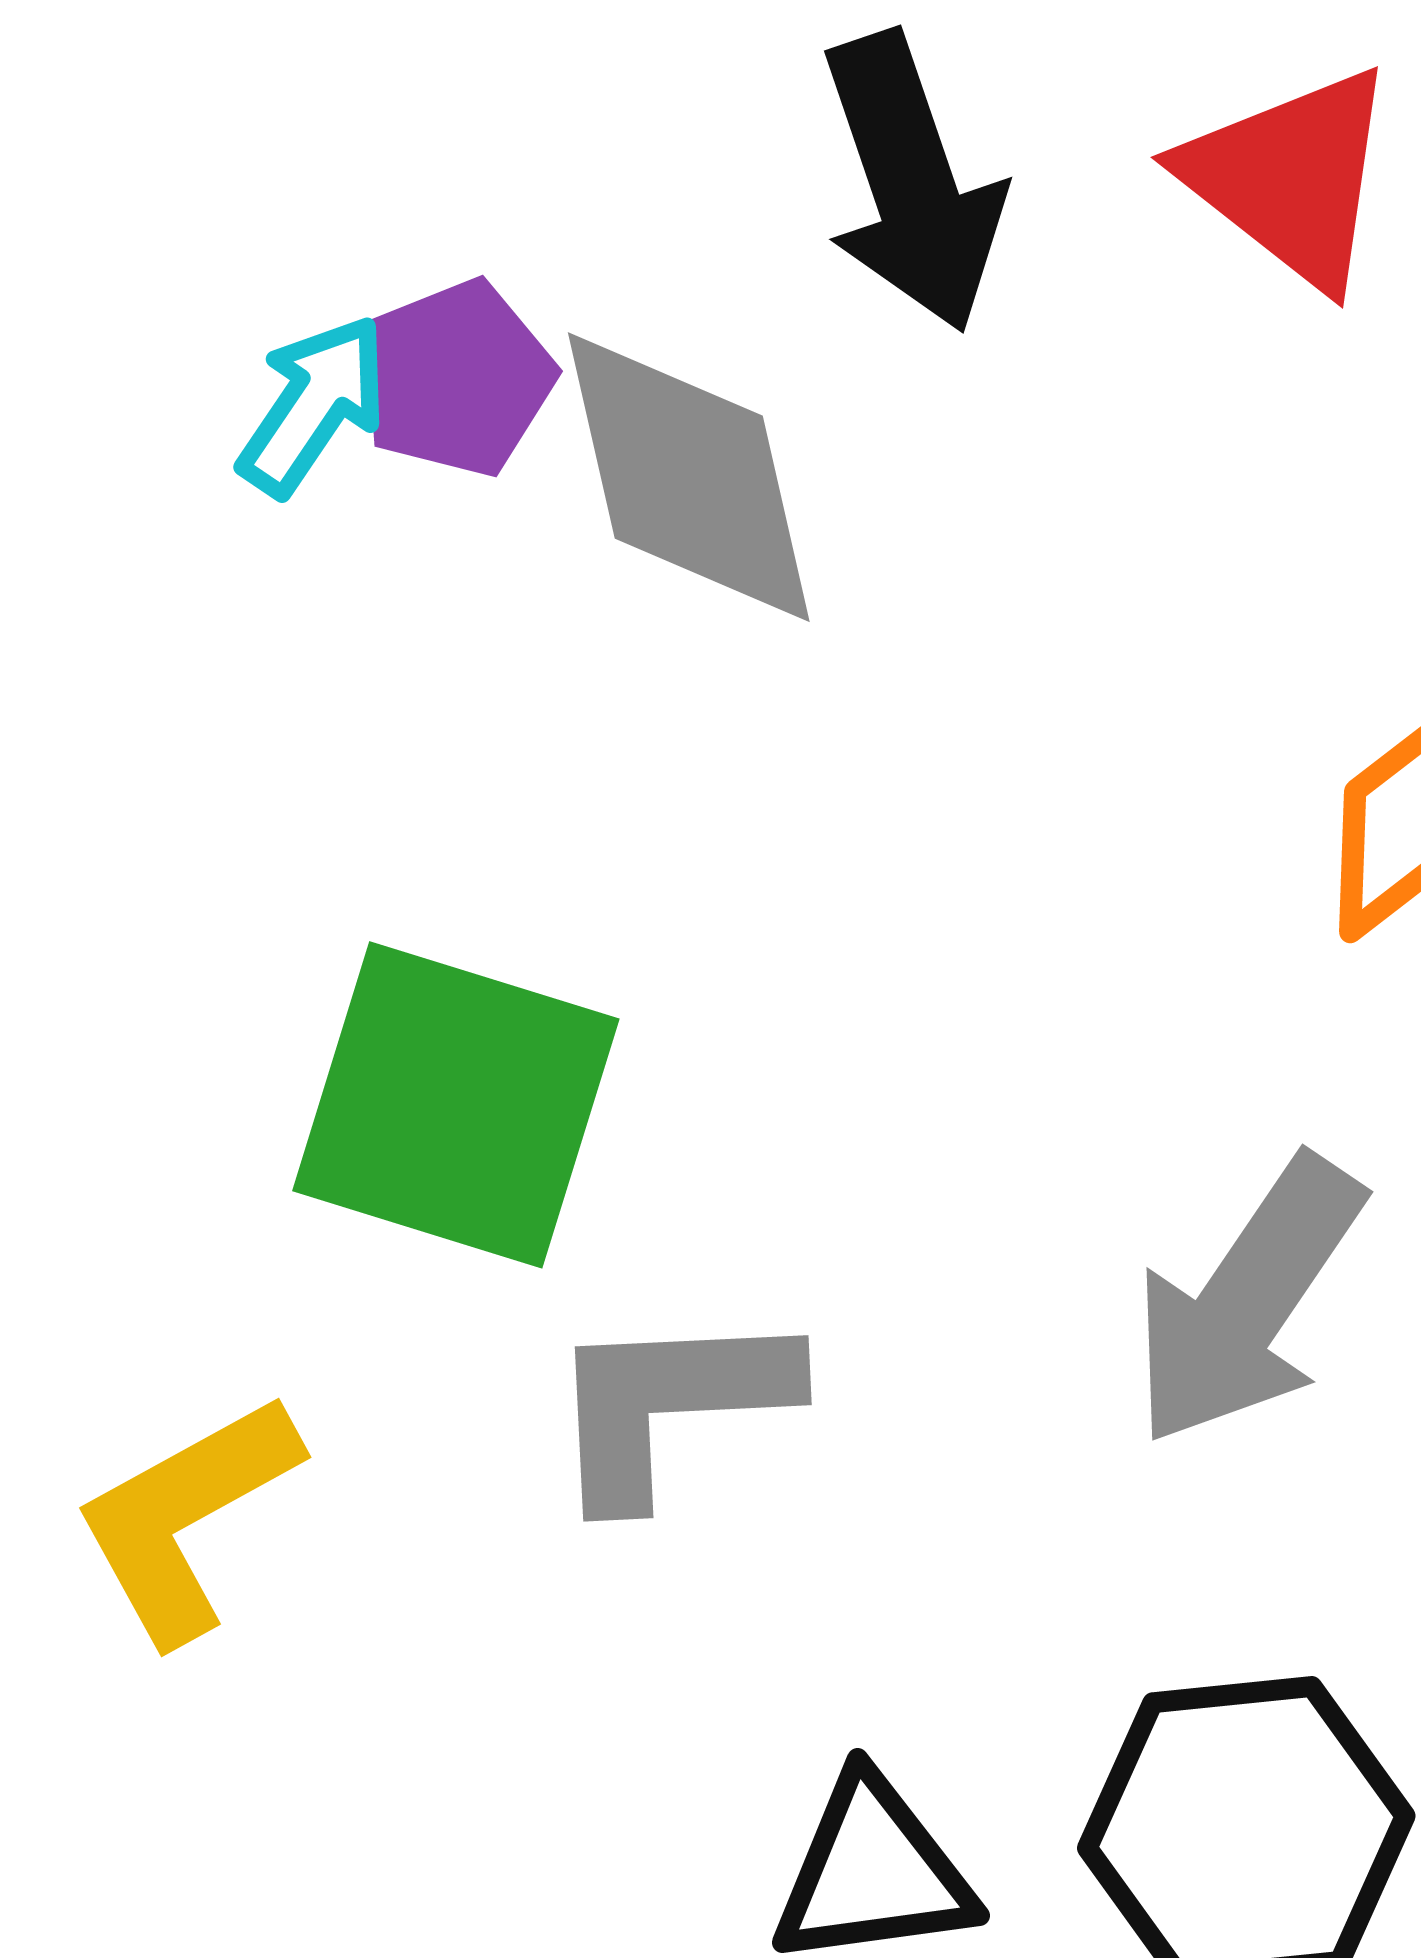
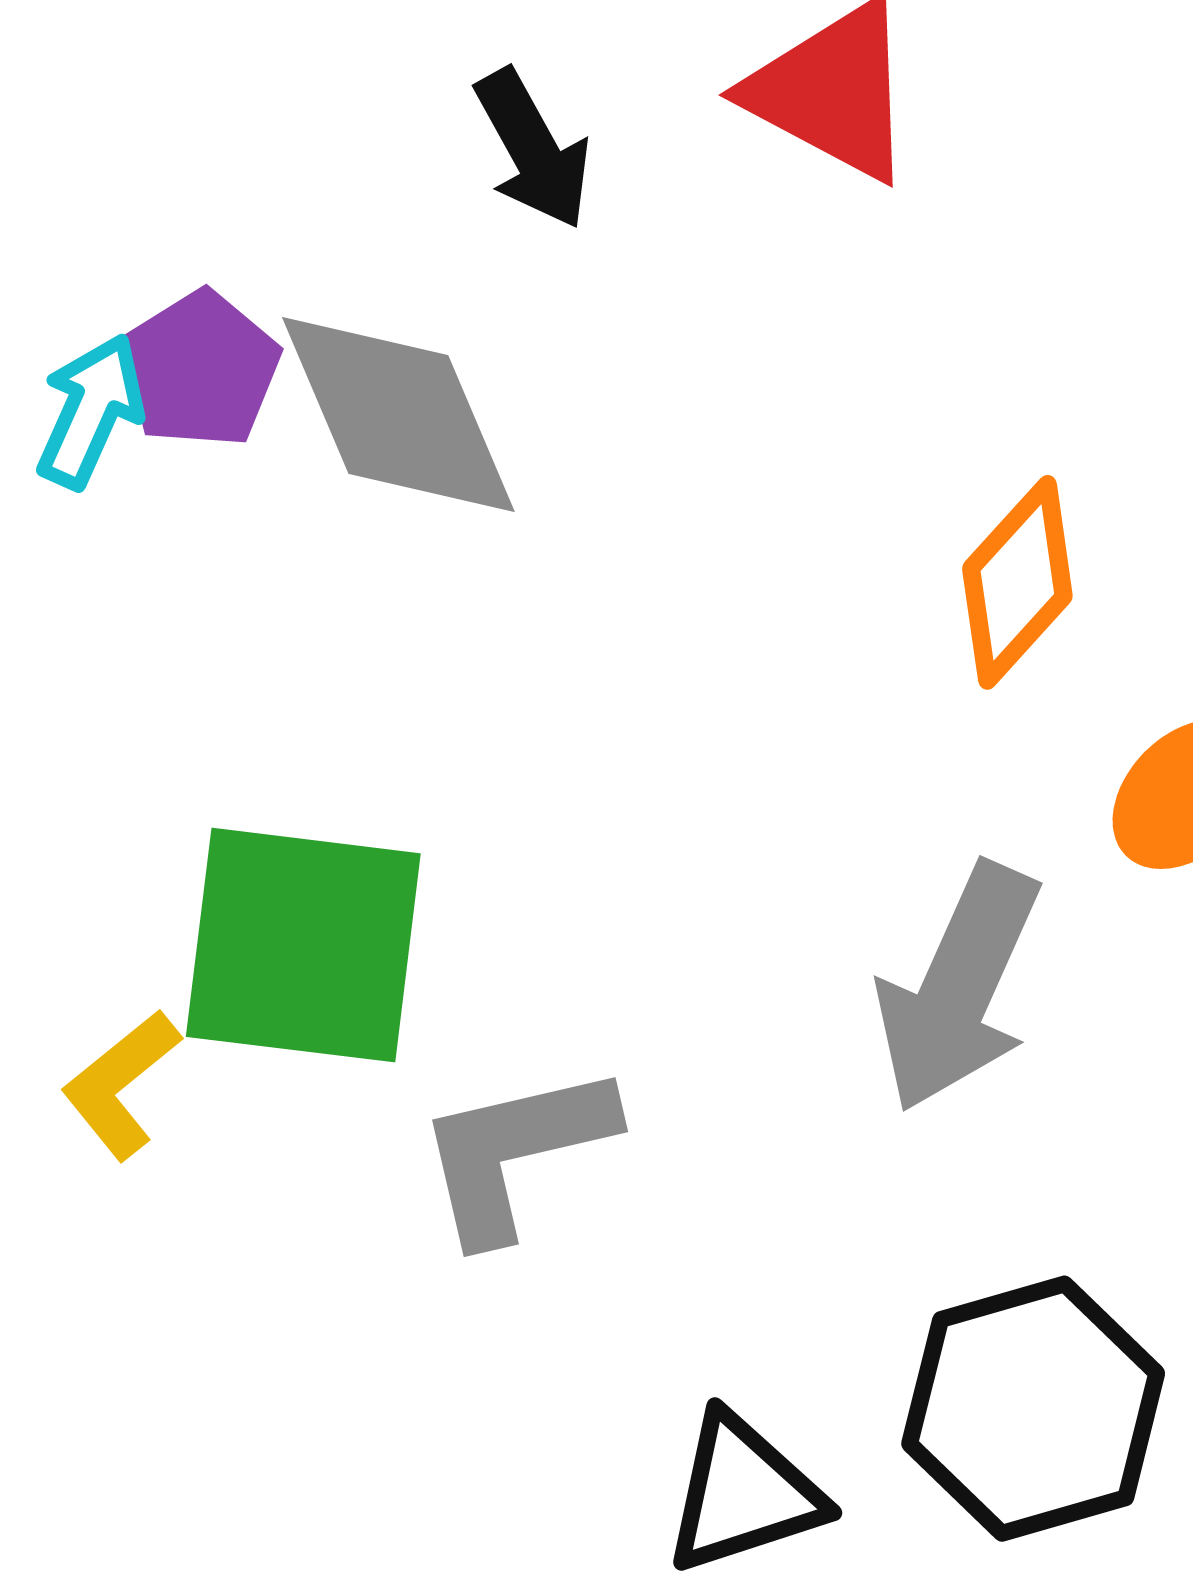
black arrow: (912, 182) -> (533, 149), size x0.7
yellow L-shape: (186, 1518) -> (121, 1084), moved, size x0.7

